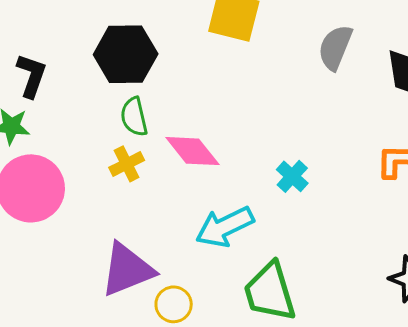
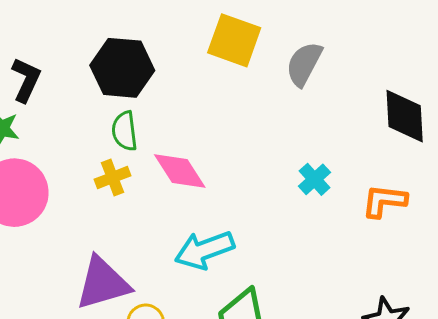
gray semicircle: (335, 47) -> (304, 64), moved
cyan cross: (292, 176) -> (315, 179), moved

